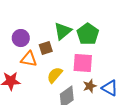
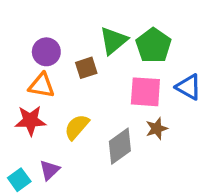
orange triangle: (29, 59) -> (42, 85), moved
yellow semicircle: (55, 75) -> (77, 127), moved
blue triangle: (110, 88) -> (189, 87), moved

